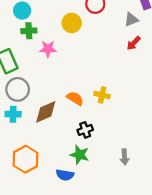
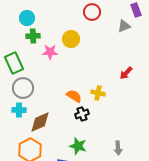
yellow circle: (72, 23) -> (71, 39), moved
red arrow: (134, 43) -> (126, 73), moved
brown diamond: (46, 112) -> (40, 122), moved
black cross: (85, 130) -> (82, 114), moved

